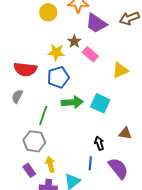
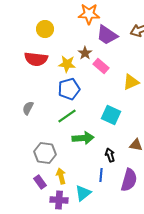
yellow circle: (48, 12) -> (45, 29), moved
red semicircle: (25, 69) -> (36, 59), moved
green arrow: (72, 102) -> (83, 138), moved
green line: (43, 115) -> (67, 116), moved, turned 36
purple semicircle: (118, 168) -> (129, 180), turned 55

